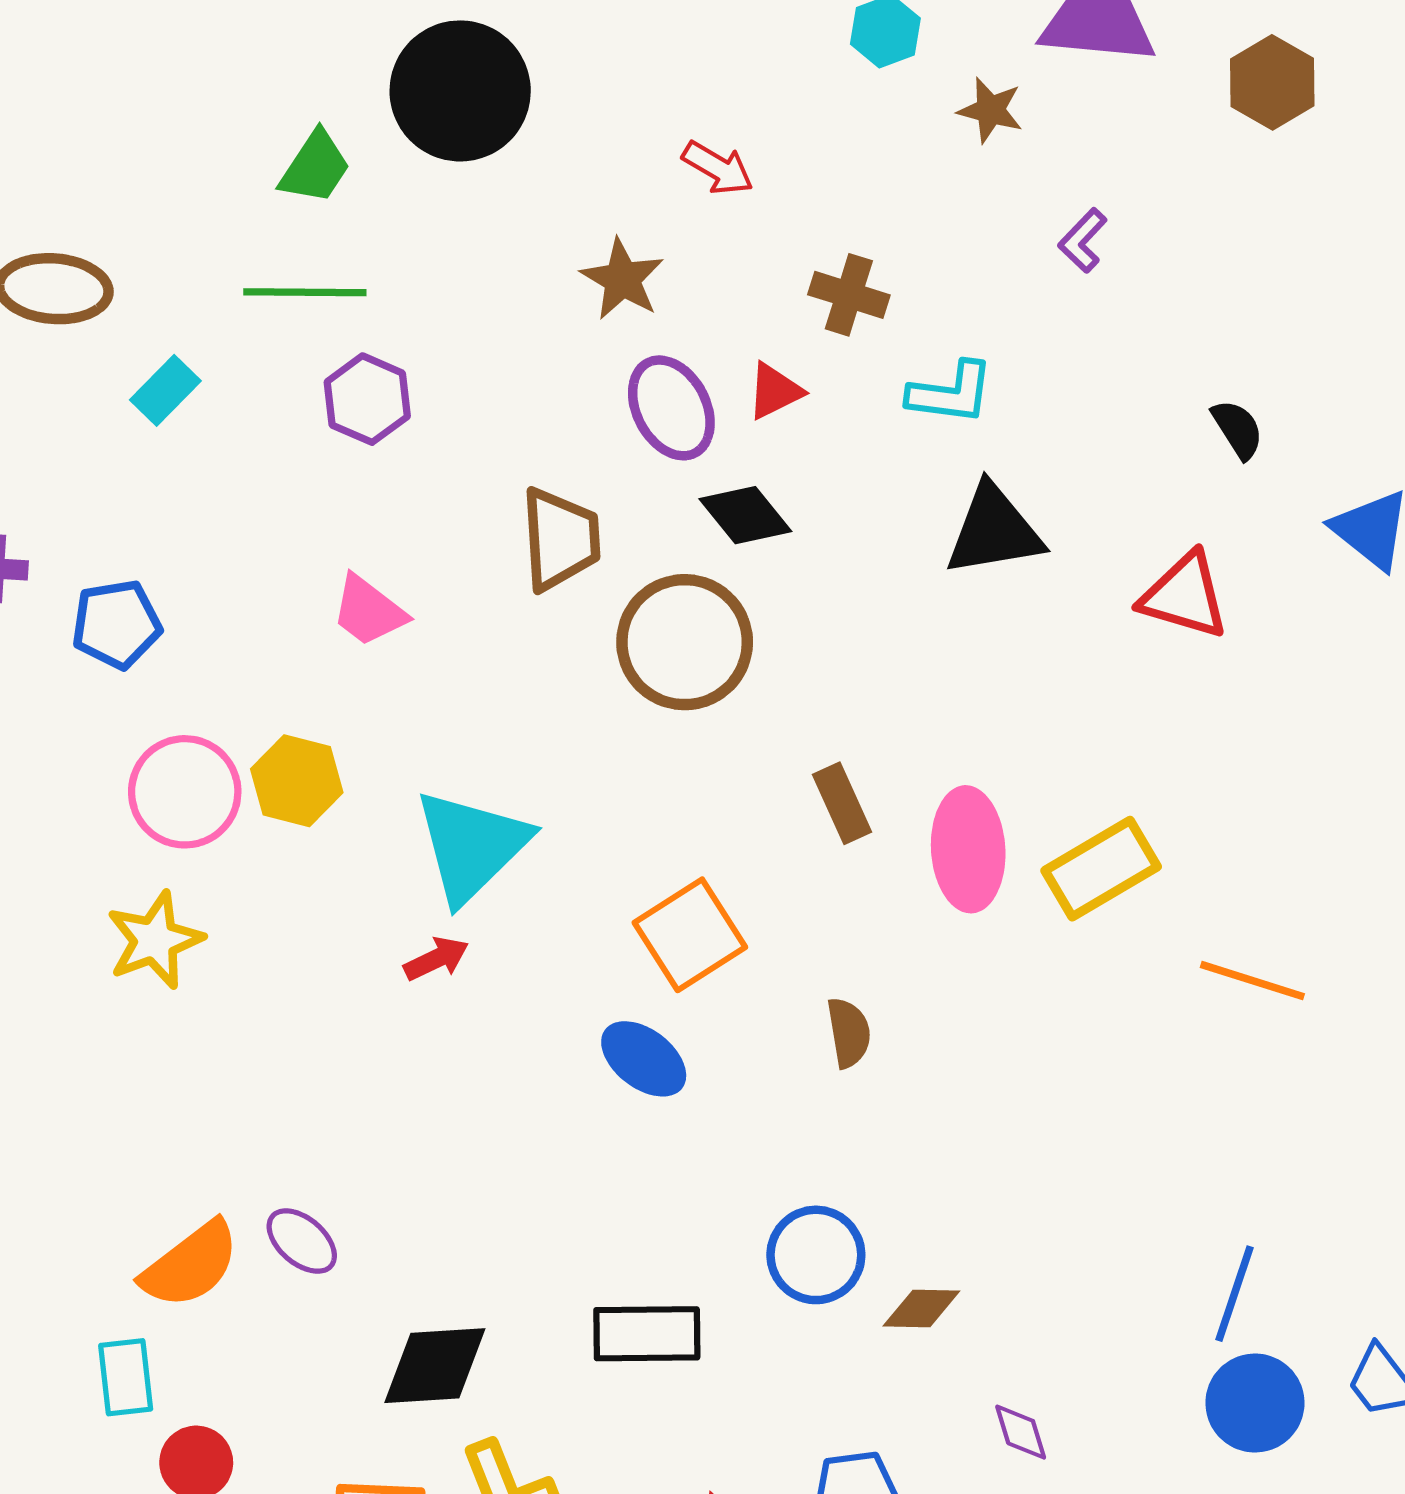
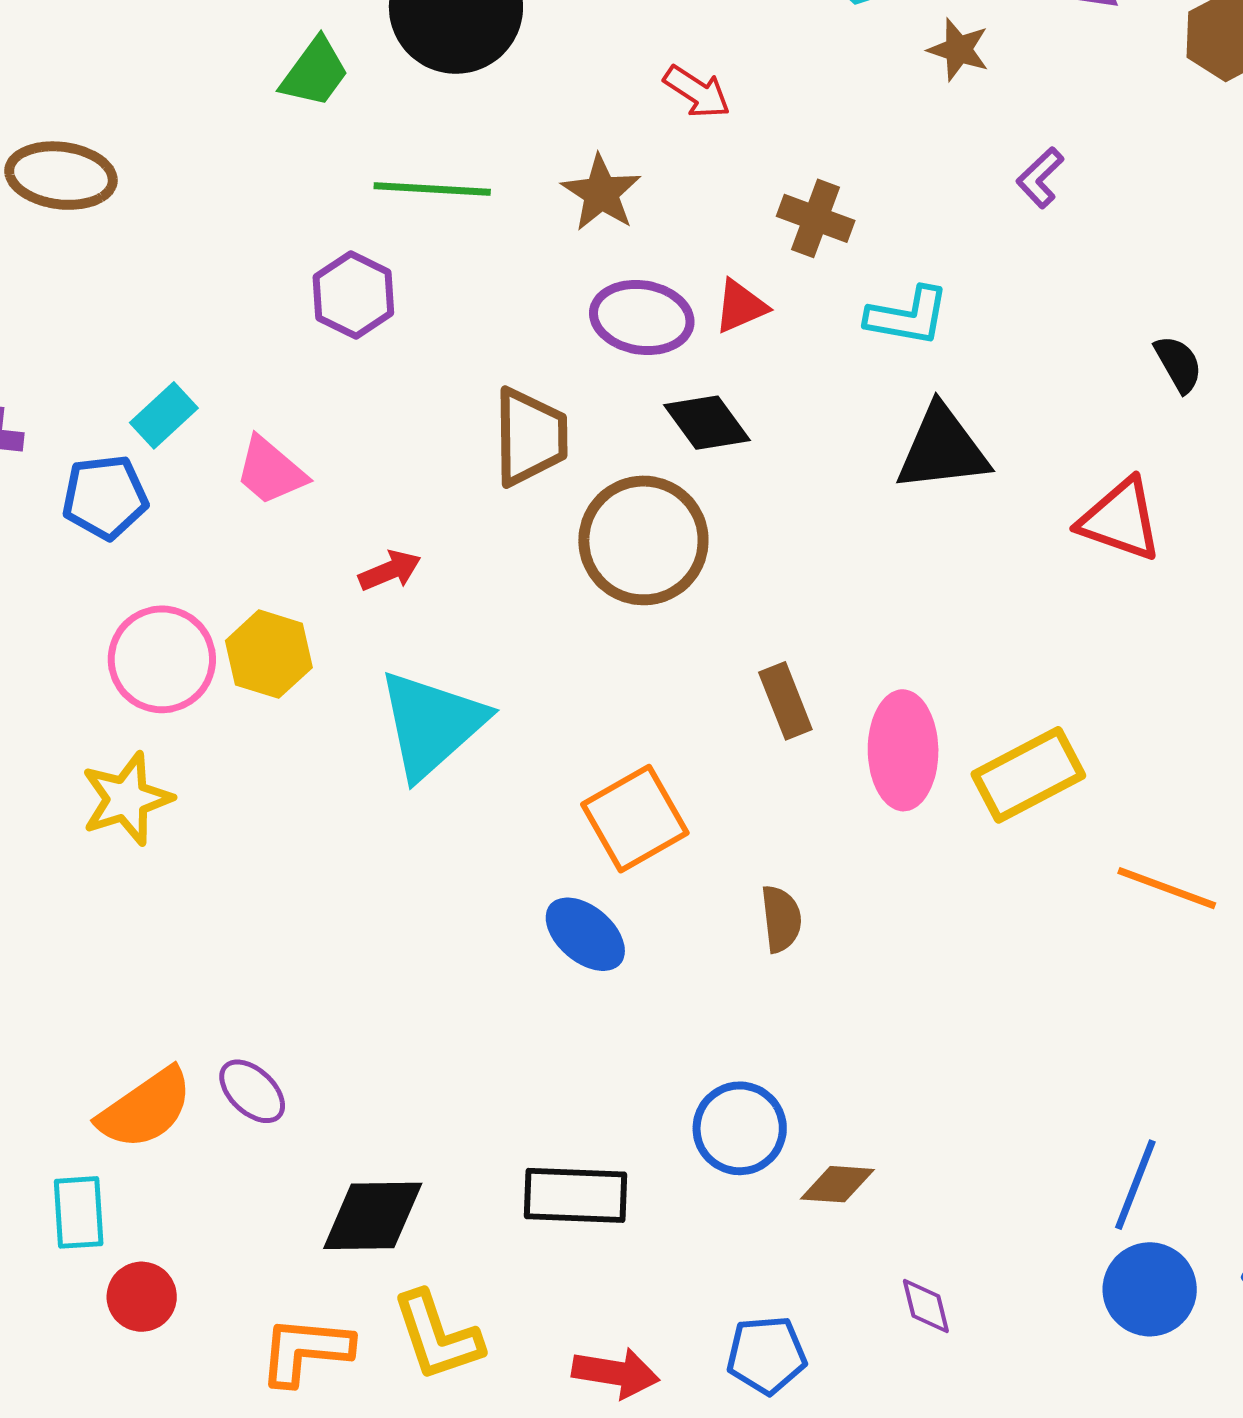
green line: (305, 292) -> (432, 189), moved
cyan rectangle: (165, 390) -> (164, 415), moved
purple ellipse: (671, 408) -> (642, 317), turned -56
pink trapezoid: (369, 611) -> (271, 471), moved
red arrow: (436, 959) -> (390, 571), moved

